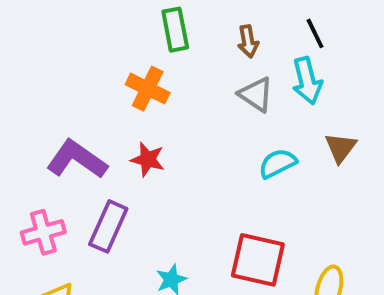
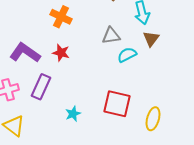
gray triangle: (256, 95) -> (111, 36), moved, turned -42
brown triangle: (341, 148) -> (151, 39), moved

